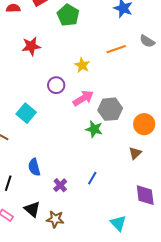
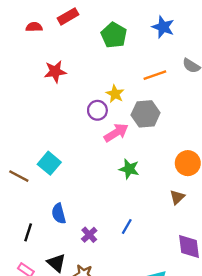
green pentagon: (68, 15) -> (114, 35), moved
purple circle: (56, 85) -> (97, 110), moved
gray hexagon: (110, 109) -> (146, 114), moved
cyan square: (26, 113) -> (49, 163), moved

